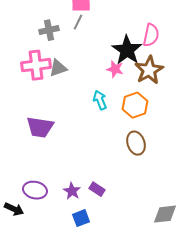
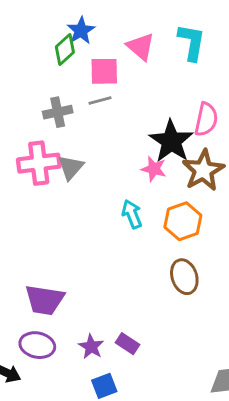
gray line: (78, 22) -> (100, 100), turned 49
gray triangle: (58, 68) -> (71, 167), turned -30
purple trapezoid: (40, 127) -> (45, 300), moved

